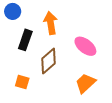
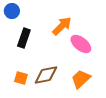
orange arrow: (51, 23) -> (62, 26), moved, turned 55
brown diamond: (49, 61) -> (46, 75), moved, turned 30

